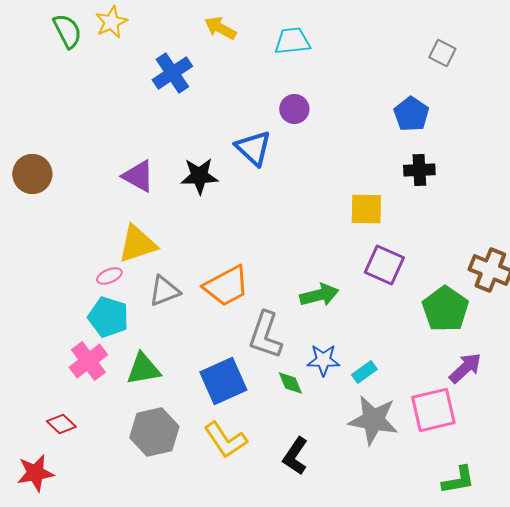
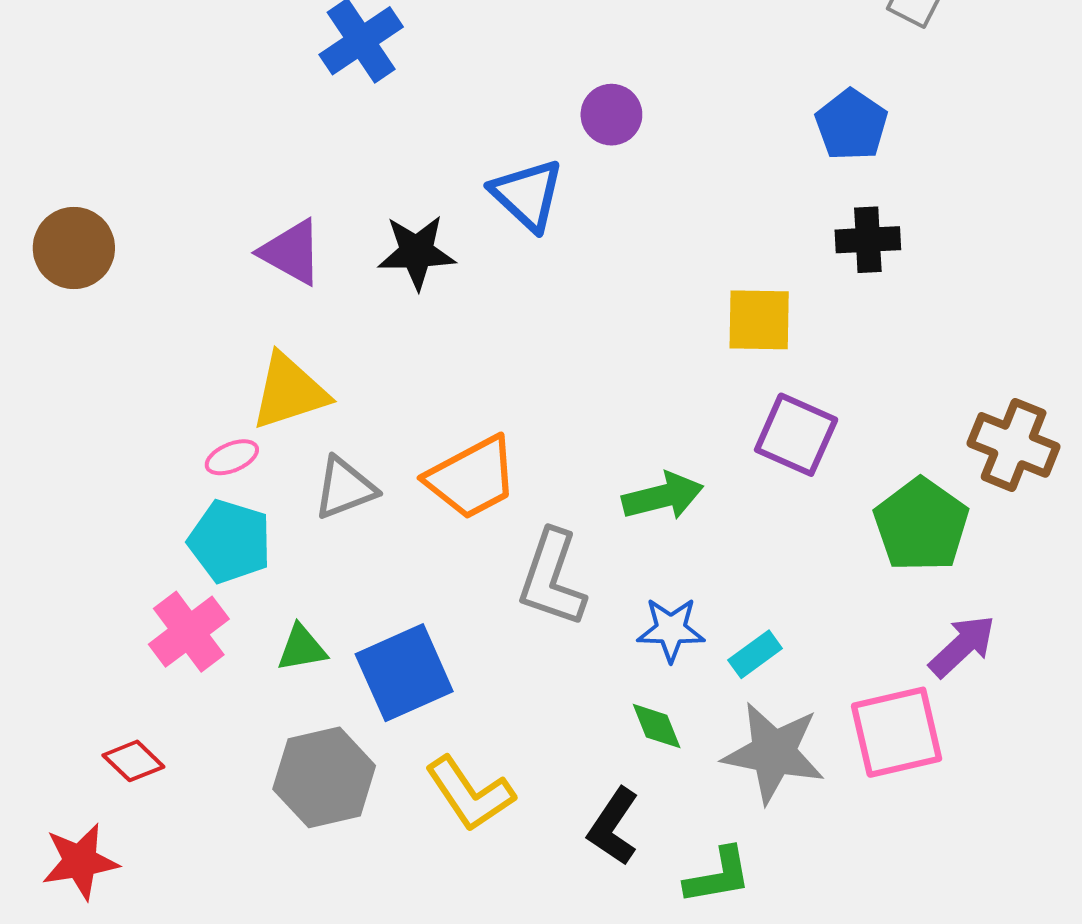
green triangle: (143, 369) -> (302, 648), size x0.7
blue square: (223, 381) -> (404, 673), moved
green diamond: (290, 383) -> (657, 726), moved
green L-shape: (458, 480) -> (718, 876), moved

